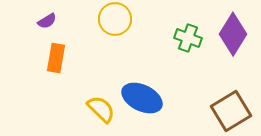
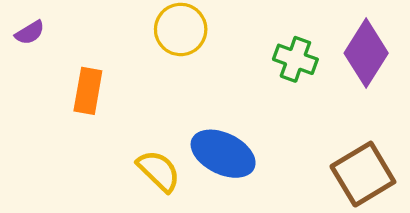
purple semicircle: (47, 21) -> (30, 33), moved

